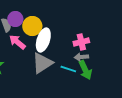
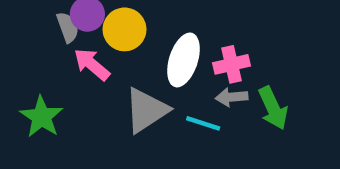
white ellipse: (43, 40) -> (183, 60), moved
green arrow: (85, 70) -> (273, 108), moved

